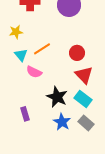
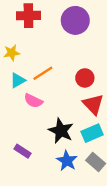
cyan triangle: (21, 55) -> (18, 80), turned 40
cyan rectangle: (83, 99) -> (92, 133), turned -60
purple rectangle: (25, 114) -> (22, 151), turned -40

